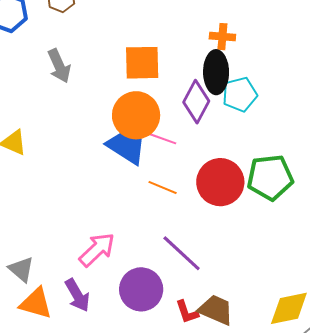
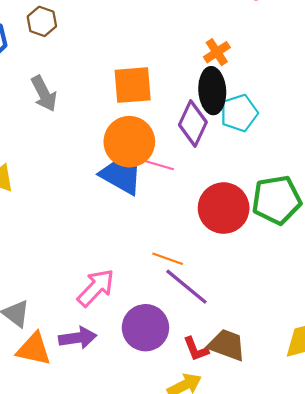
orange cross: (222, 37) -> (217, 52), turned -35
orange line: (163, 187) -> (168, 259), moved
purple arrow: (77, 295) -> (78, 338), turned -64

